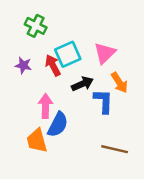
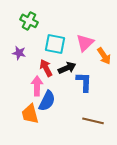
cyan square: (68, 54) -> (55, 44), turned 35
red arrow: (53, 65) -> (46, 68), moved
orange arrow: (119, 83) -> (104, 56), moved

